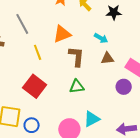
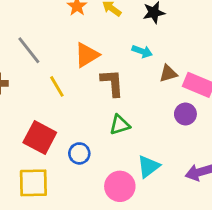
brown triangle: (107, 58) -> (168, 73), moved
red square: (35, 86) -> (40, 138), moved
blue circle: (32, 125) -> (79, 153), moved

